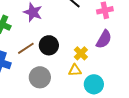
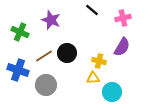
yellow cross: (81, 53) -> (99, 61), turned -32
gray circle: (40, 77) -> (46, 85), moved

